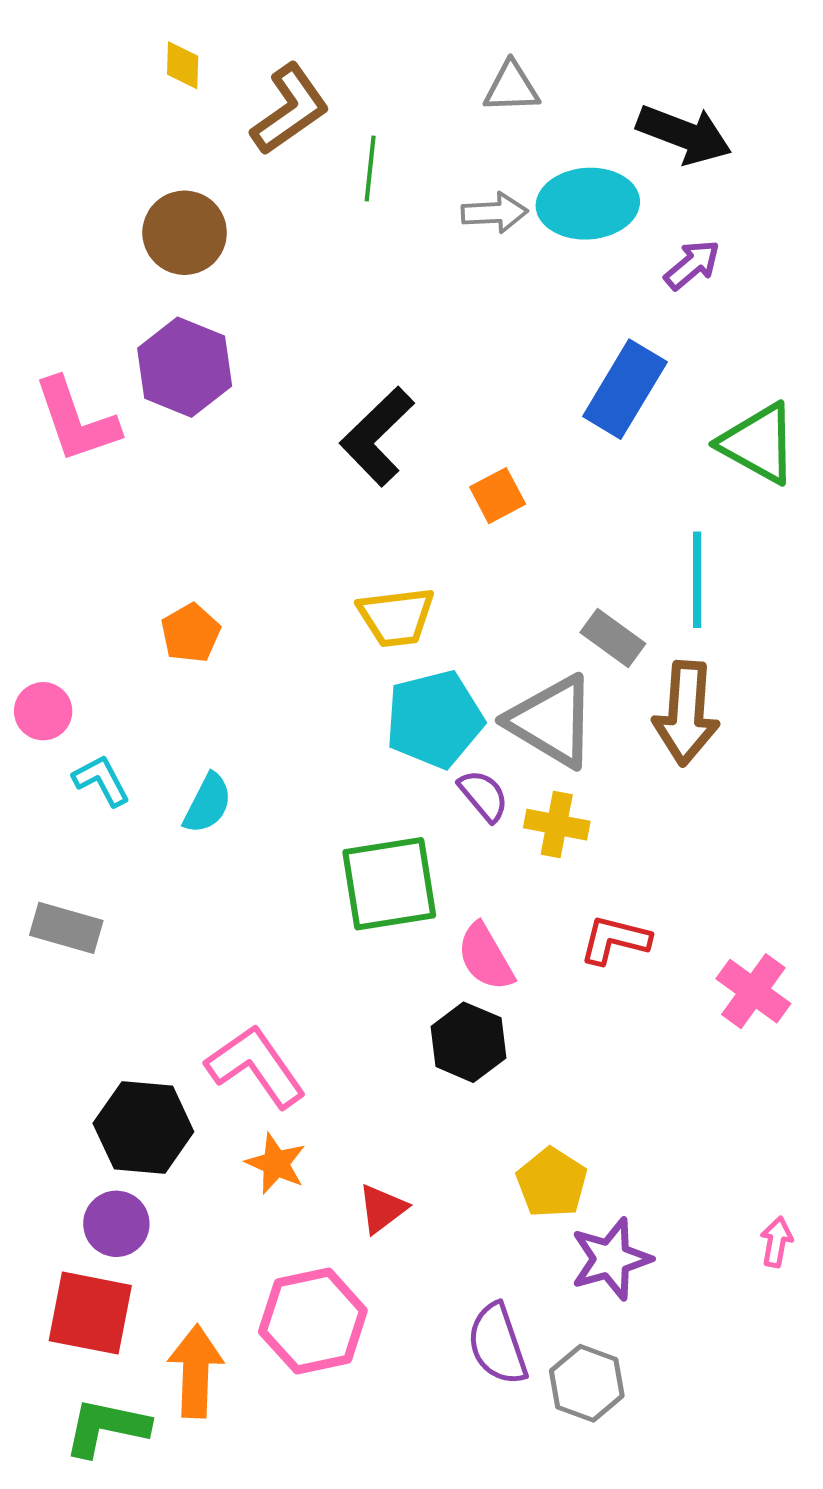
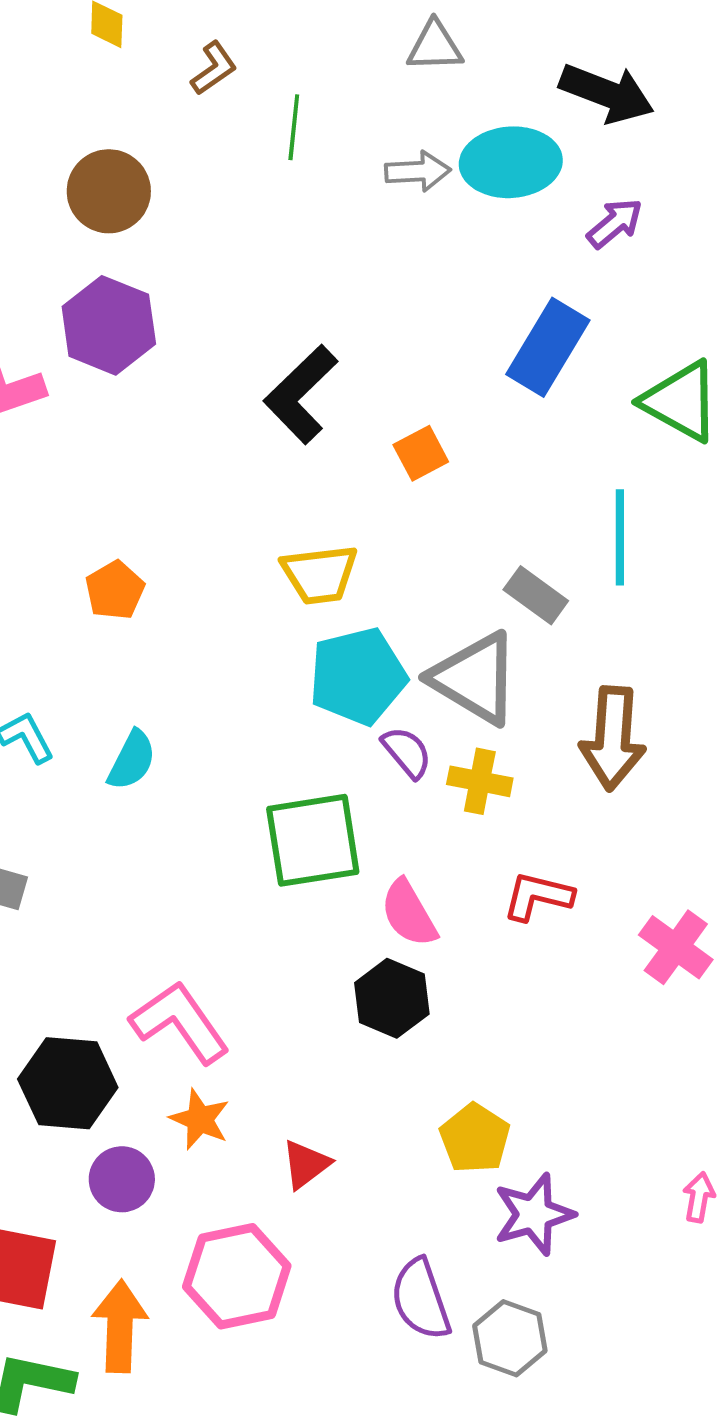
brown L-shape: (290, 109) -> (214, 68), size x0.6
brown arrow: (686, 713) -> (613, 738), moved
purple circle: (116, 1224) -> (122, 1179), moved

